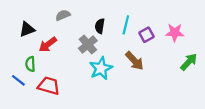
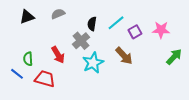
cyan line: (126, 25) -> (116, 23), turned 36
black triangle: (27, 29) -> (27, 17), moved
red arrow: (48, 44) -> (58, 55), moved, turned -84

